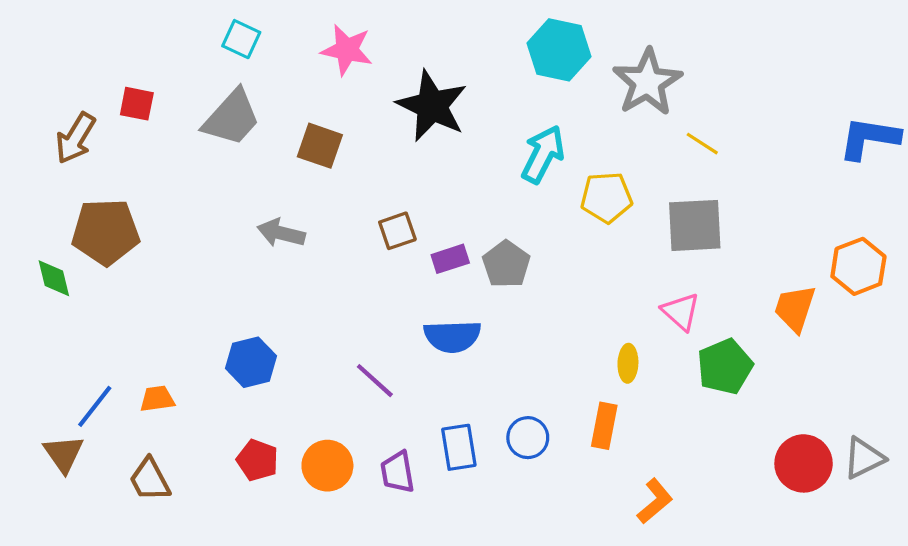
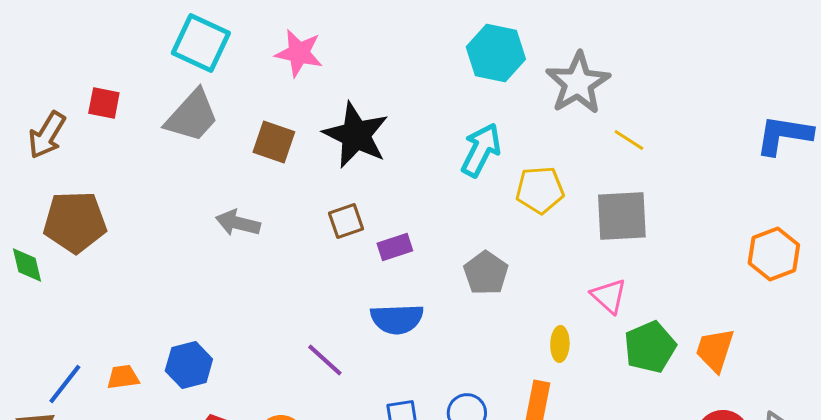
cyan square: (241, 39) -> (201, 43), size x1.6
black star: (432, 106) -> (356, 135), moved
gray pentagon: (506, 264) -> (486, 273), moved
orange trapezoid: (795, 308) -> (715, 350), moved
blue hexagon: (251, 362) -> (189, 365), moved

